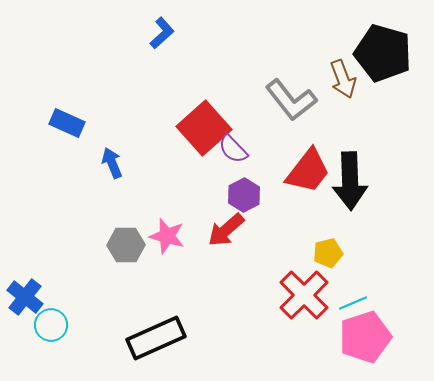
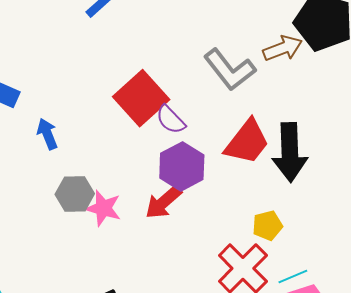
brown arrow: (343, 79) -> (283, 48), turned -90
purple hexagon: (244, 195) -> (182, 166), size x1.4
gray hexagon: (126, 245) -> (75, 194), moved

